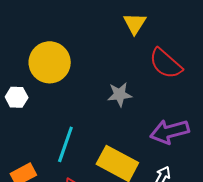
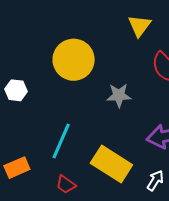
yellow circle: (50, 62) -> (74, 60), moved

